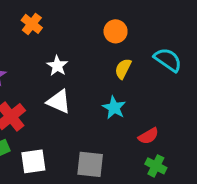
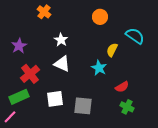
yellow semicircle: (123, 69) -> (112, 50), moved
white square: (33, 161) -> (55, 99), moved

